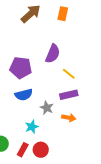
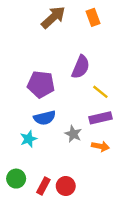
orange rectangle: (63, 14) -> (93, 17), turned -32
cyan star: (32, 127) -> (29, 139), moved

